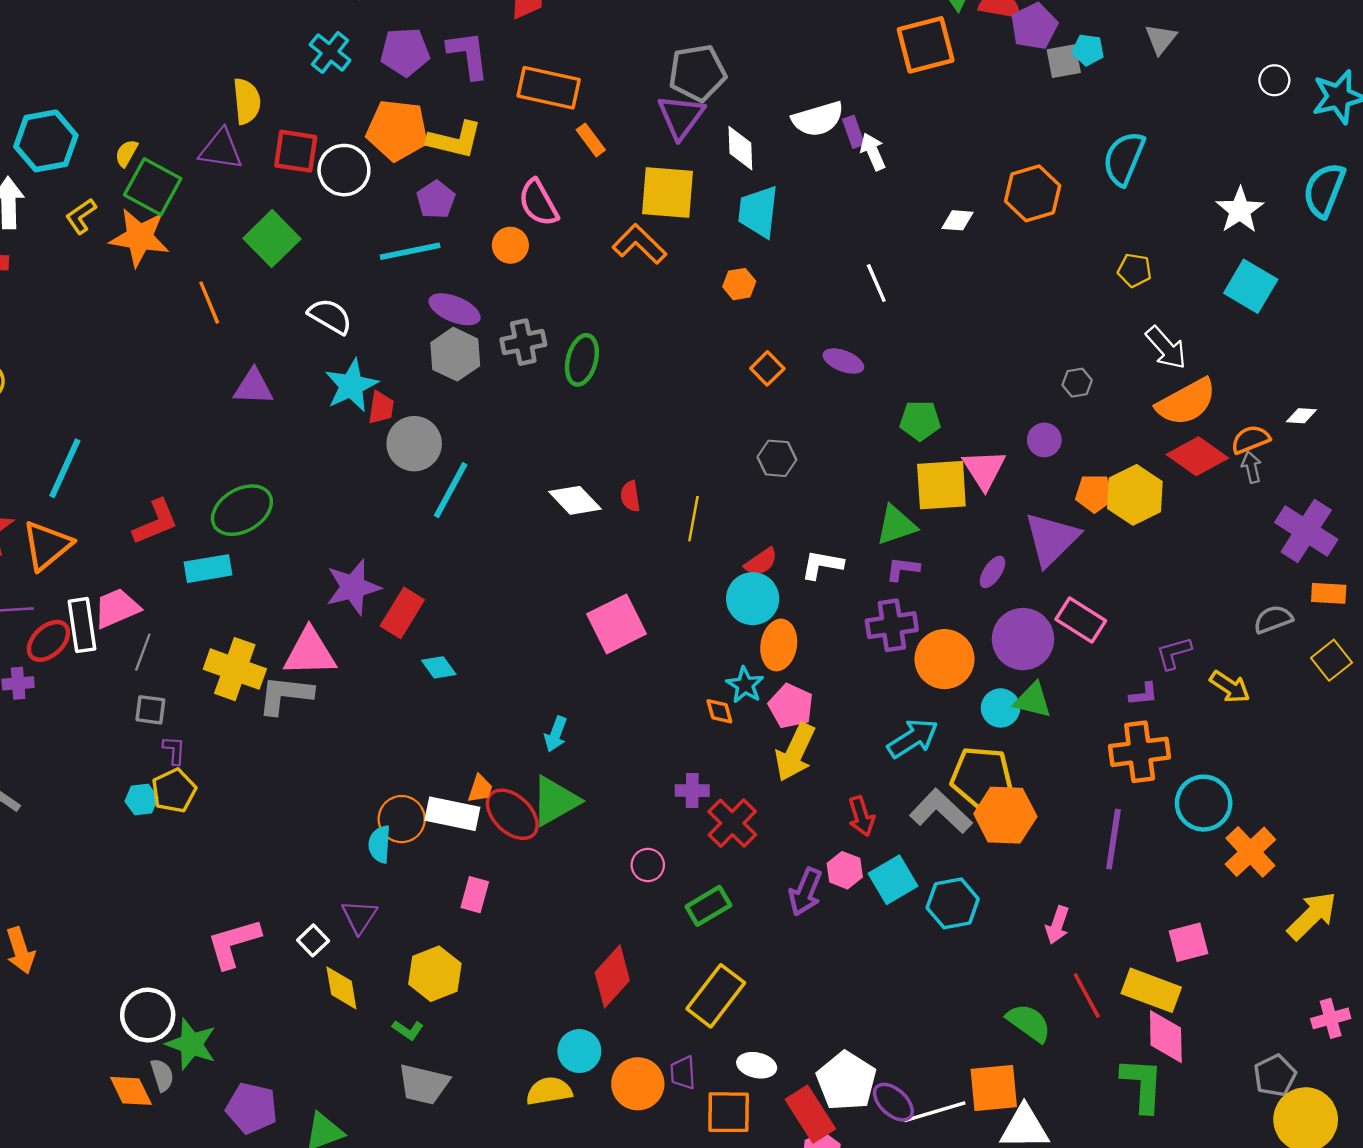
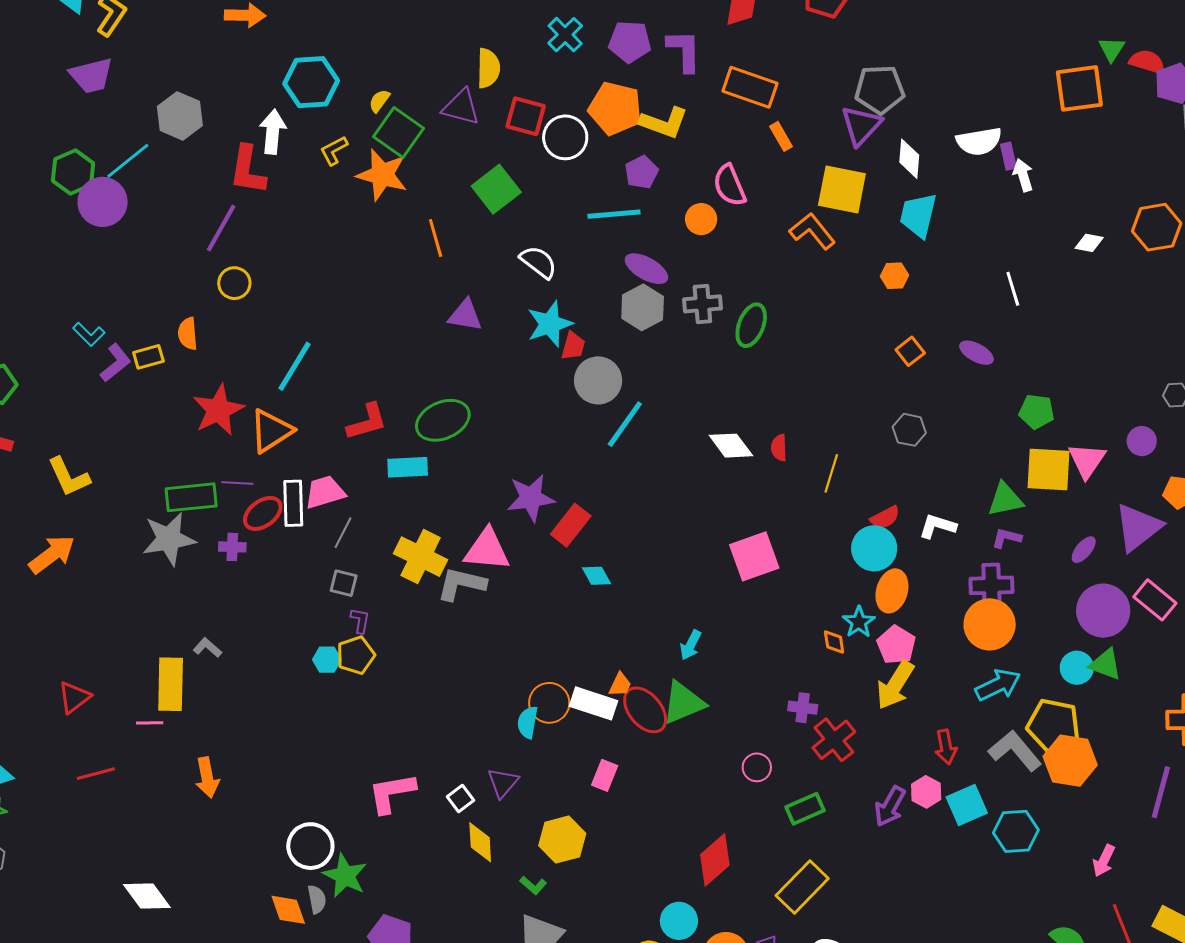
orange circle: (944, 659) -> (990, 624), moved

